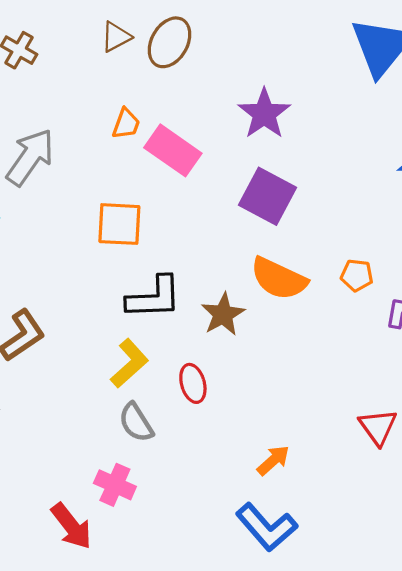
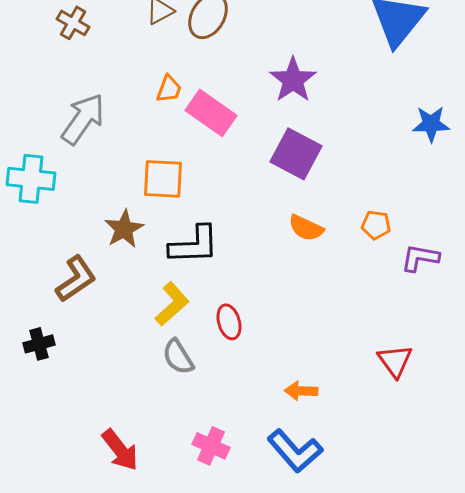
orange semicircle: (279, 279) -> (306, 228), size x0.7
brown star: (223, 314) -> (124, 229), moved
orange arrow: (273, 460) -> (301, 391), turned -136
pink cross: (115, 485) -> (211, 446), moved

